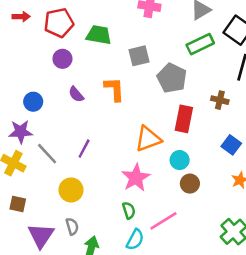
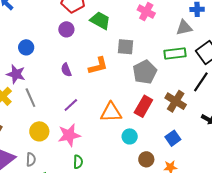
orange L-shape: (114, 89) -> (98, 66), turned 60
purple semicircle: (76, 94) -> (66, 70), moved
brown cross: (220, 100) -> (176, 101), size x1.5
blue circle: (33, 102) -> (26, 47), moved
purple line: (84, 149) -> (71, 105), moved
pink star: (136, 178) -> (69, 135), moved
brown circle: (190, 184) -> (146, 159), moved

